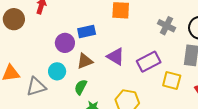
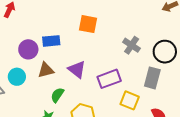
green semicircle: (81, 87) -> (57, 95), moved

